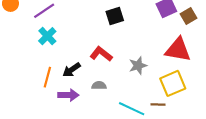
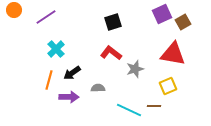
cyan cross: (47, 36) -> (56, 49), moved
red L-shape: (101, 54) -> (111, 53), moved
yellow square: (173, 83) -> (168, 86), size x0.7

